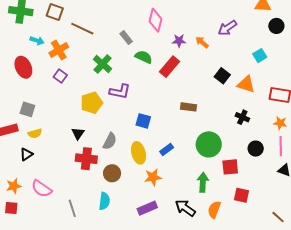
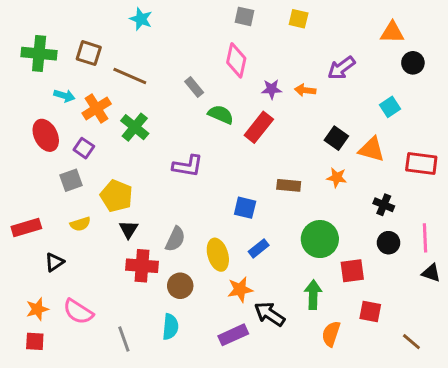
orange arrow: (202, 42) -> (305, 90), turned -32
green cross: (103, 64) -> (135, 127), moved
purple square: (60, 76) -> (84, 148), moved
yellow pentagon: (92, 103) -> (116, 196), moved, turned -30
gray square: (27, 109) -> (71, 180), moved, turned -35
black cross: (242, 117) -> (384, 205), moved
blue square: (143, 121) -> (245, 208), moved
orange star: (280, 123) -> (337, 178), moved
yellow semicircle: (35, 133) -> (80, 224), moved
black arrow: (185, 208) -> (270, 314), moved
brown line: (278, 217) -> (411, 342), moved

